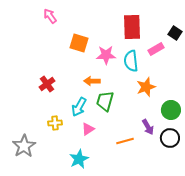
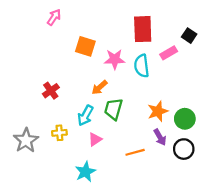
pink arrow: (50, 16) -> (54, 17), turned 70
orange arrow: (92, 81) -> (99, 87), turned -42
orange star: (146, 87) -> (158, 111), moved
gray star: (24, 146) -> (26, 140), moved

